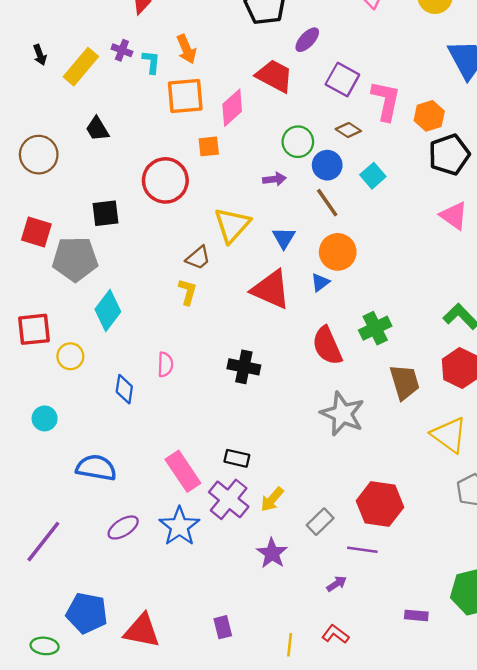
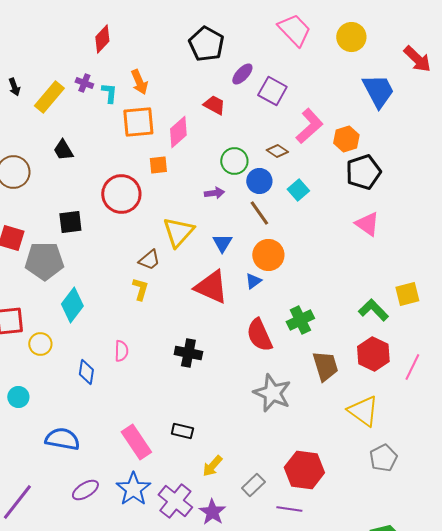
red trapezoid: (274, 76) -> (214, 105), size x0.7
purple square: (342, 80) -> (272, 91), moved
pink L-shape: (386, 101) -> (309, 126), turned 36
purple cross: (229, 499) -> (175, 501), moved

